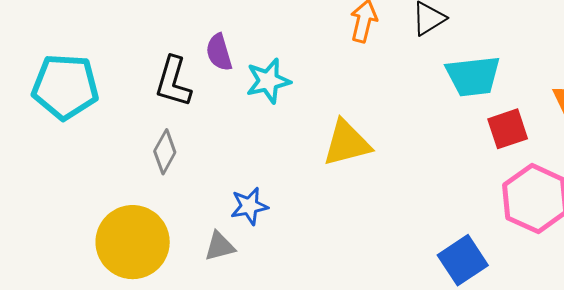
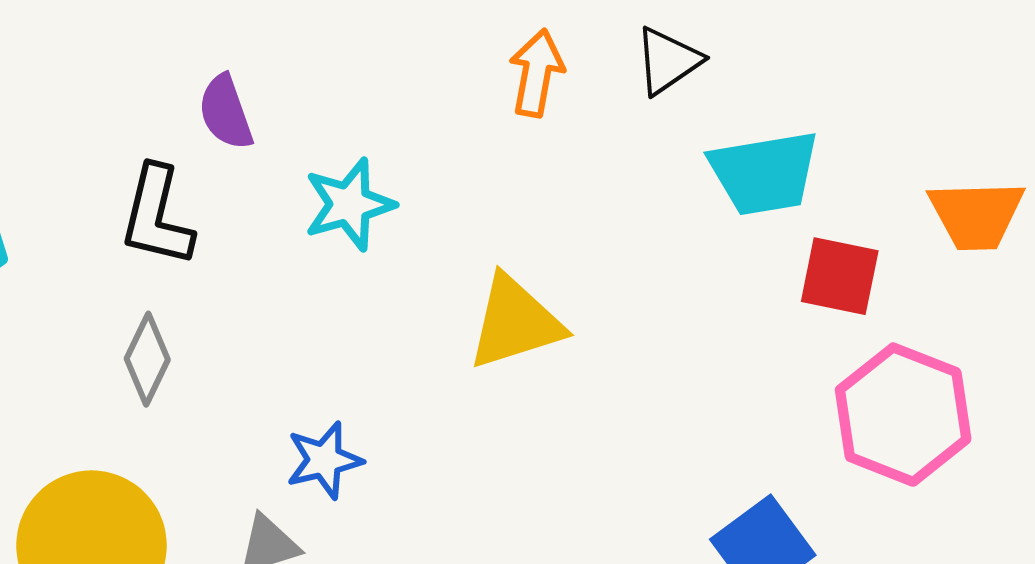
purple semicircle: (219, 52) -> (226, 112), moved
red square: (508, 129) -> (840, 276), turned 33

